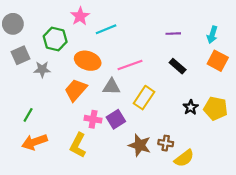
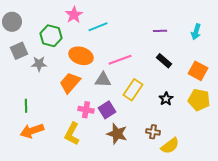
orange square: (218, 61) -> (198, 71), moved
black star: (191, 107) -> (166, 99), moved
green line: (28, 115) -> (26, 106), turned -32
brown star: (140, 145) -> (117, 134), moved

